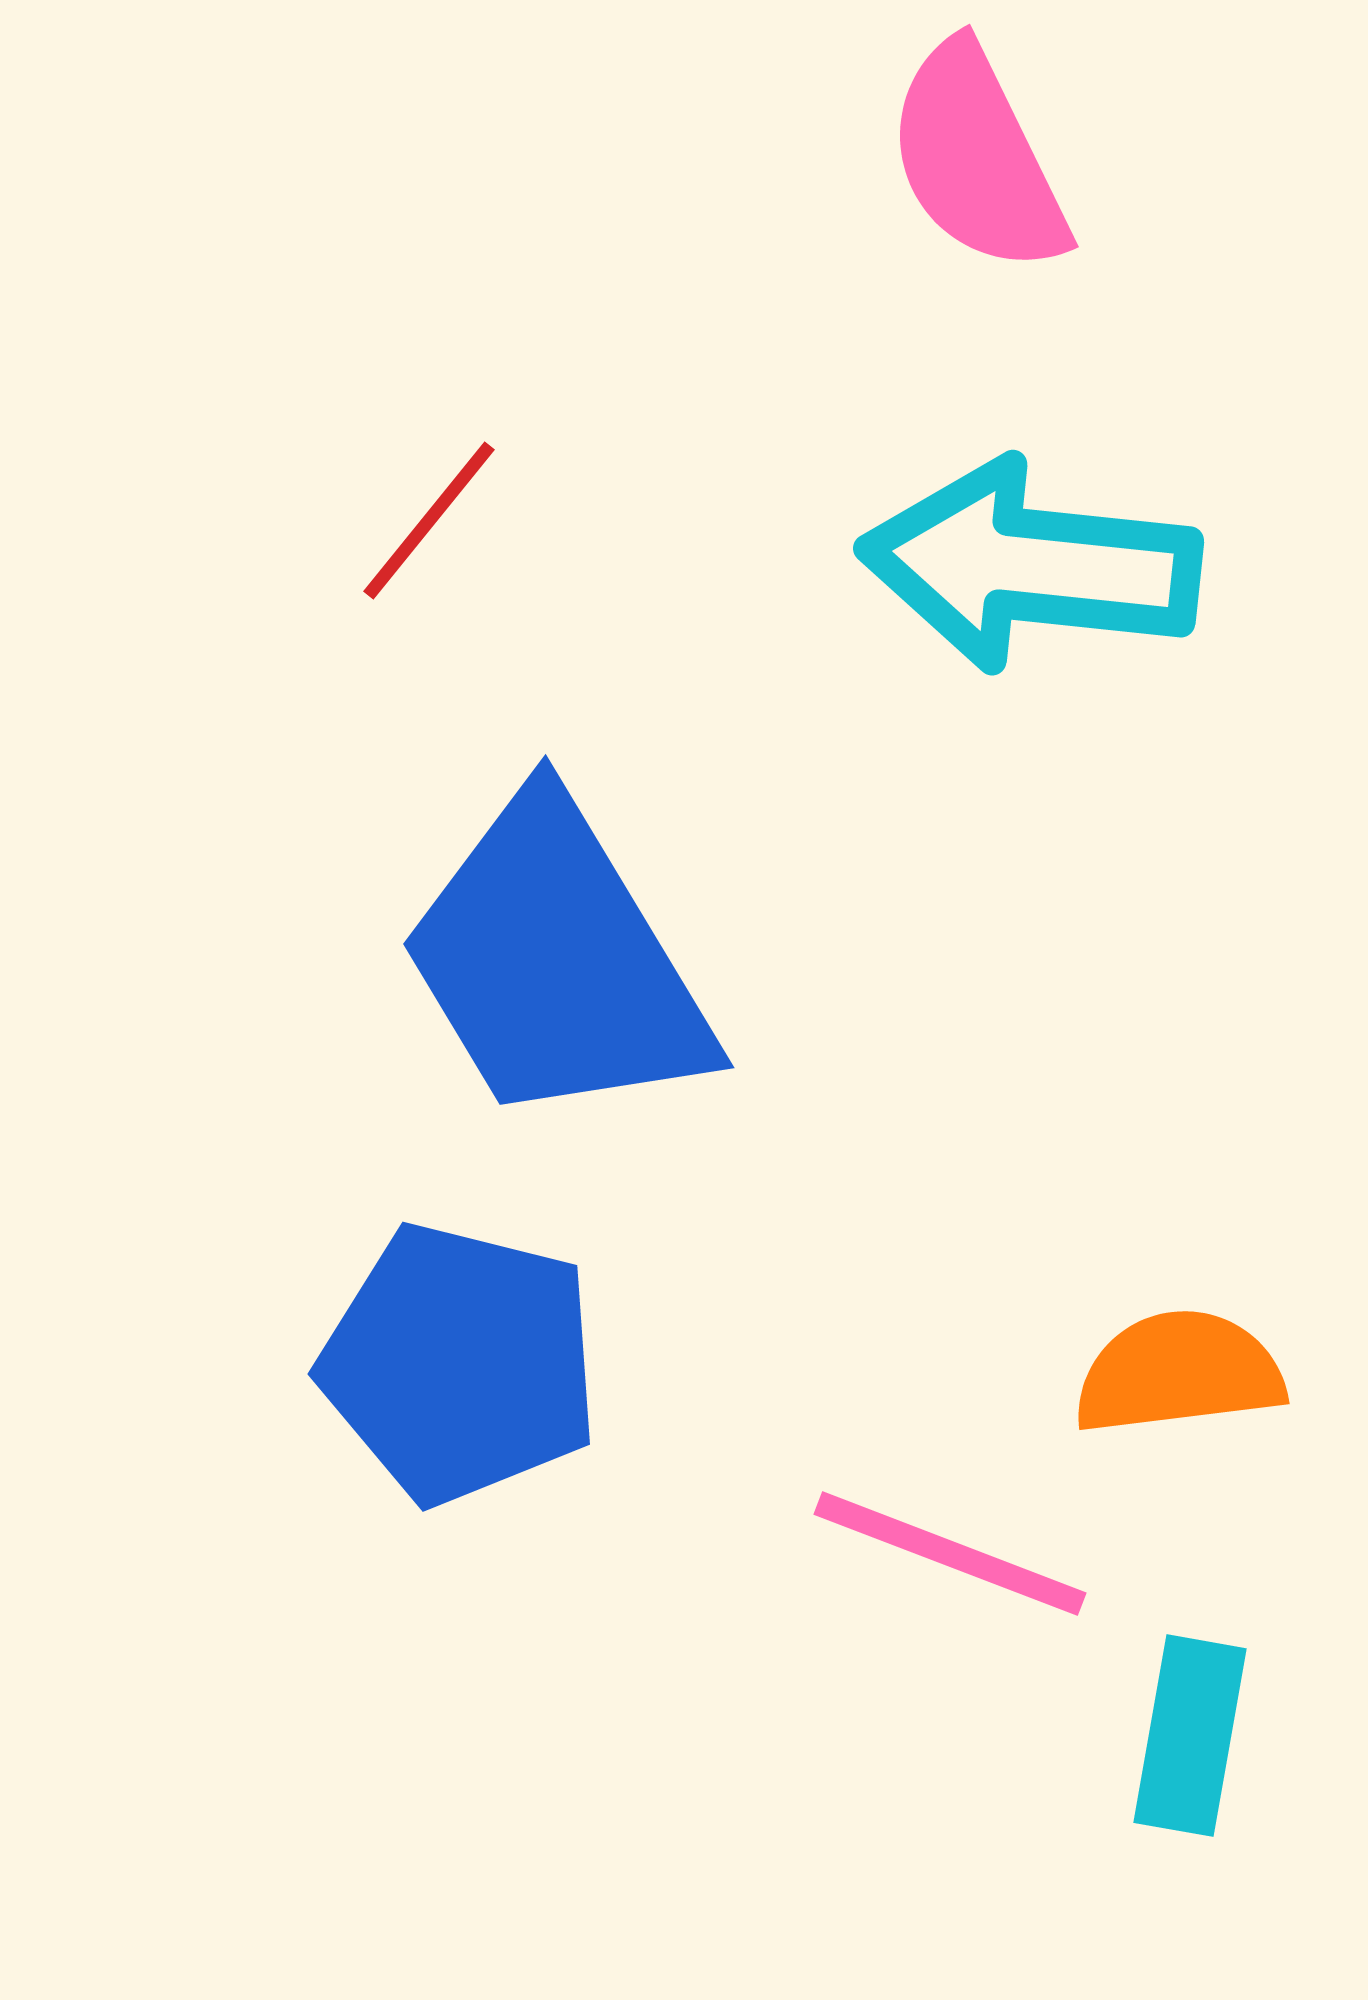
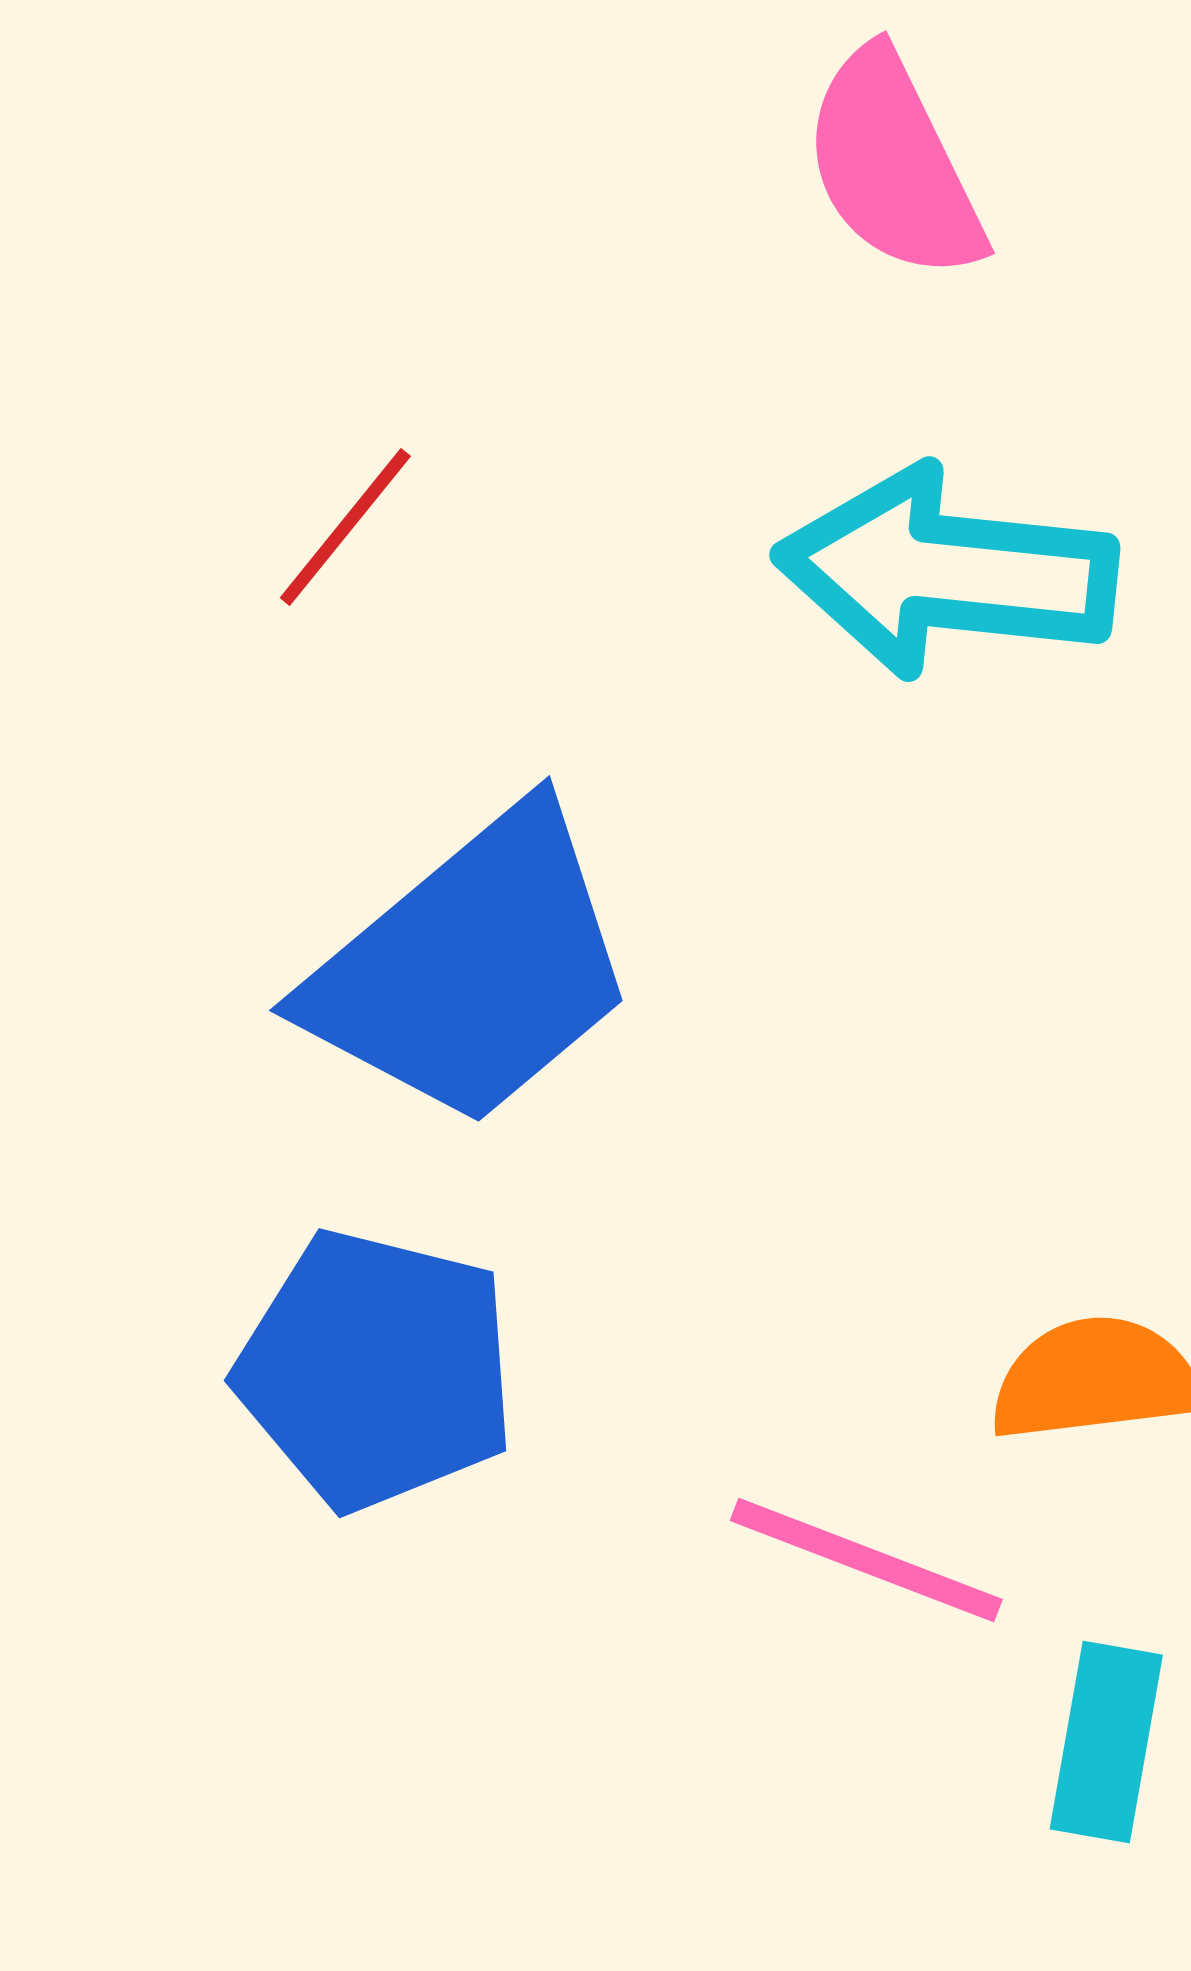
blue trapezoid: (556, 962) -> (472, 968), turned -99

